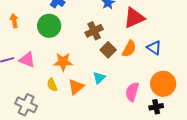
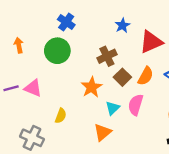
orange star: (63, 62) -> (92, 87), moved, turned -30
yellow semicircle: (52, 85) -> (61, 116), turned -136
orange triangle: (76, 87) -> (103, 132), moved
pink semicircle: (132, 92) -> (136, 105), moved

